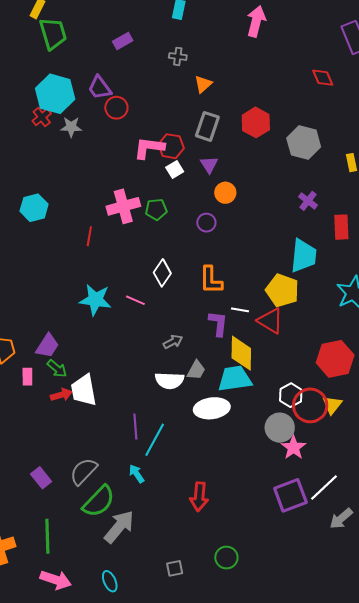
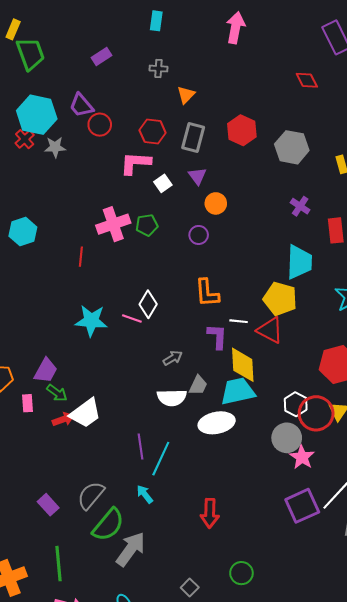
red hexagon: (171, 146) -> (153, 132), moved
white diamond: (162, 273) -> (148, 304), moved
white trapezoid: (84, 390) -> (85, 413), turned -112
gray square: (175, 568) -> (190, 587), turned -30

